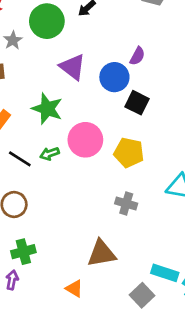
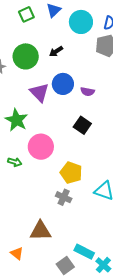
purple semicircle: (137, 56) -> (87, 92), turned 64
blue circle: (114, 77) -> (63, 84), moved
yellow pentagon: (129, 153) -> (71, 173), moved
green arrow: (50, 154) -> (15, 162), moved, turned -152

